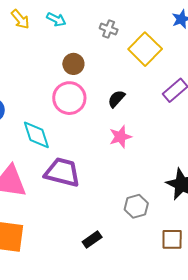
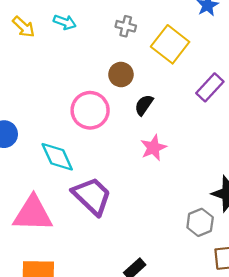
brown circle: (73, 64) -> (121, 75), moved
purple trapezoid: (62, 172) -> (92, 196), turned 36
gray hexagon: (136, 206) -> (200, 222), moved

